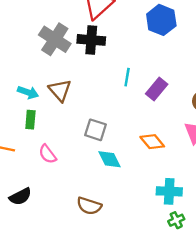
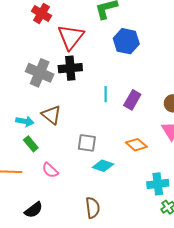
green rectangle: (30, 120) -> (31, 144), turned -35
cyan diamond: (110, 159) -> (103, 166), turned -35
brown semicircle: (89, 206) -> (93, 208), turned -105

